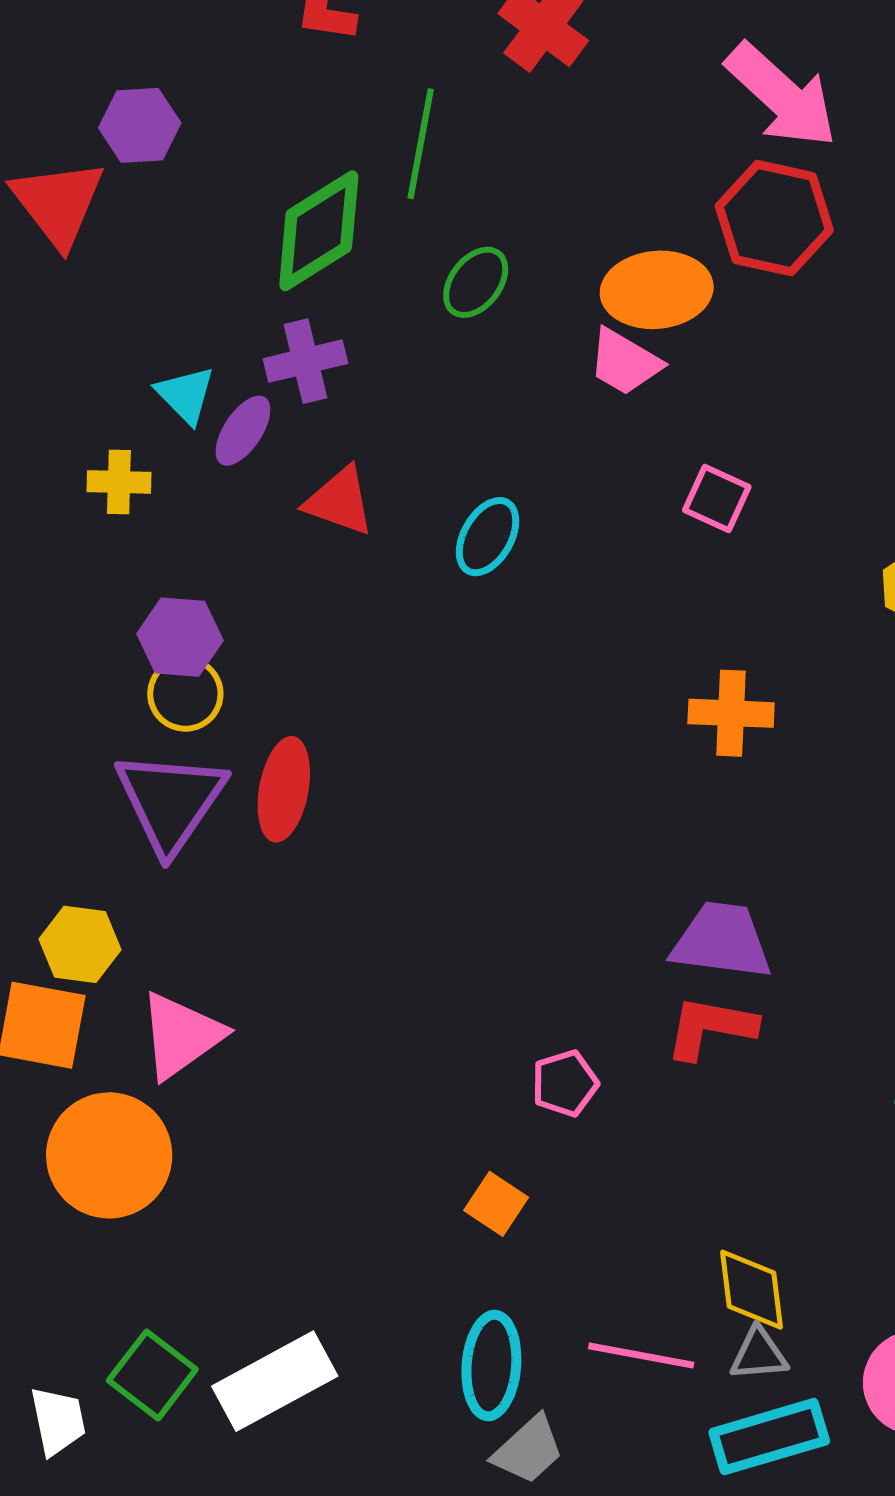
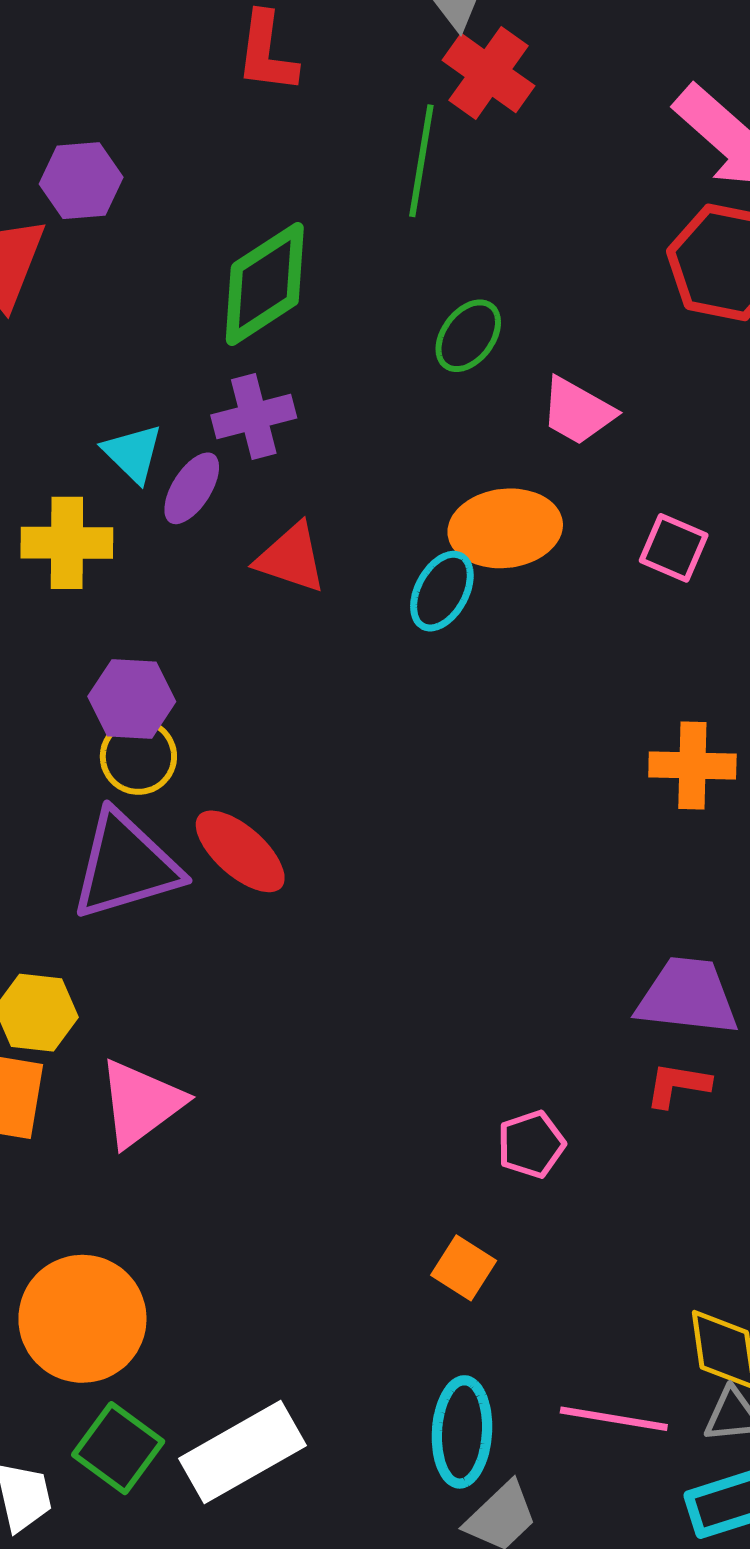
green line: (421, 144) -> (421, 161), moved
green ellipse: (476, 282) -> (468, 336), moved
orange ellipse: (657, 290) -> (505, 528), moved
yellow cross: (119, 482) -> (67, 543), size x1.4
red ellipse: (284, 789) -> (240, 851), turned -58
purple triangle: (170, 801) -> (125, 866), turned 40
red L-shape: (711, 1028) -> (678, 1085), size x0.7
orange circle: (109, 1155) -> (82, 1319), moved

